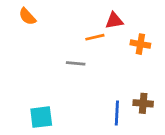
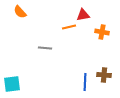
gray line: (76, 63) -> (45, 48), moved
cyan square: (41, 117) -> (12, 84), moved

